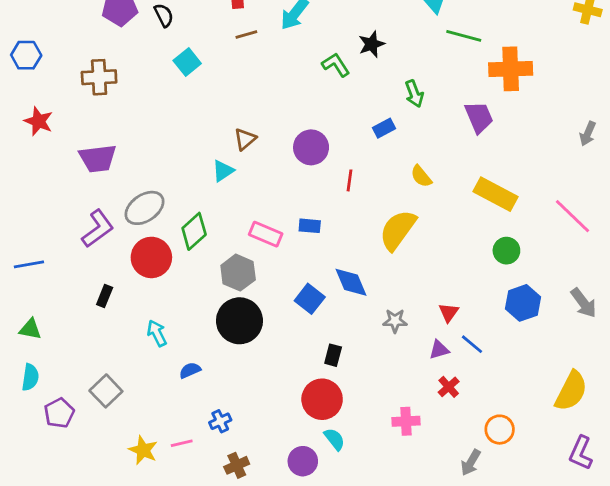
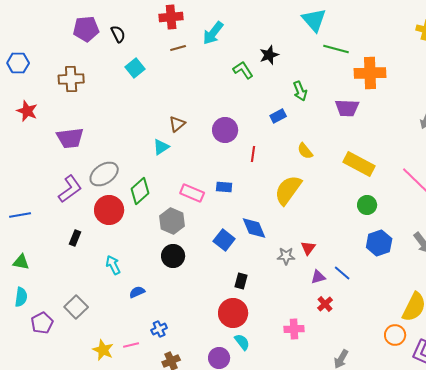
purple trapezoid: (479, 117) -> (347, 108), turned 115
red triangle: (449, 313) -> (308, 248), moved
black circle: (239, 321) -> (173, 256), size x0.7
orange circle: (500, 430) -> (395, 335), moved

